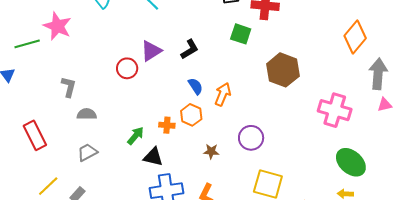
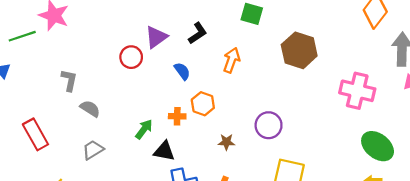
blue semicircle: (195, 86) -> (182, 71), moved
orange arrow: (223, 94) -> (232, 60), moved
gray semicircle: (87, 114) -> (90, 109), turned 36

